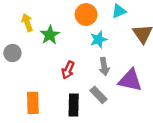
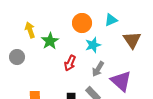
gray arrow: (104, 67) -> (98, 69), turned 42
red arrow: (68, 70) -> (70, 63), moved
purple triangle: (130, 80) -> (121, 81), turned 30

